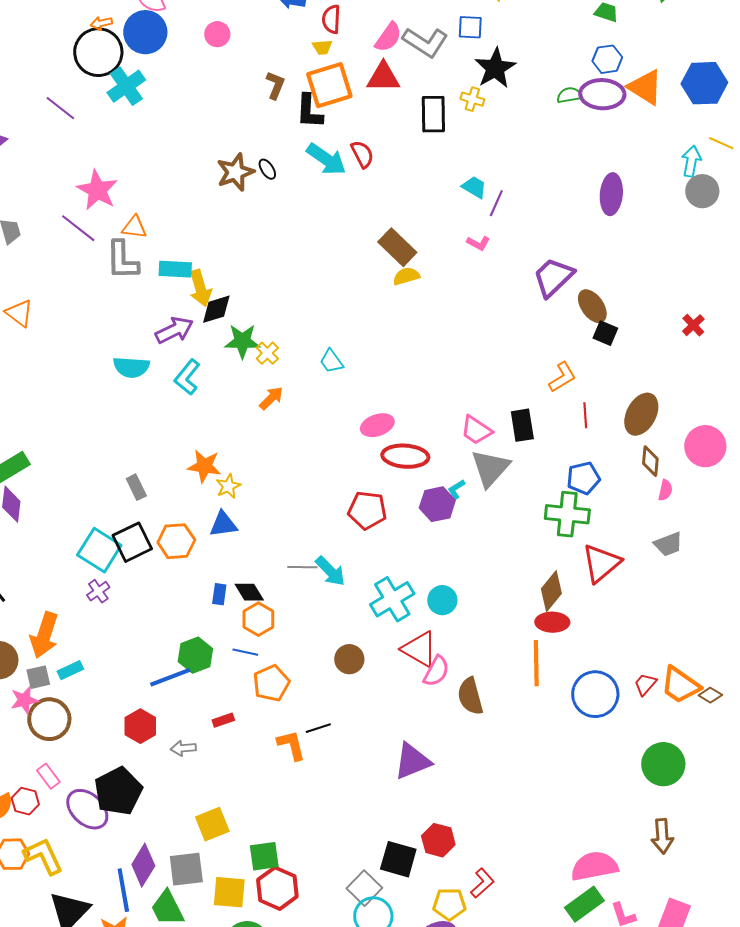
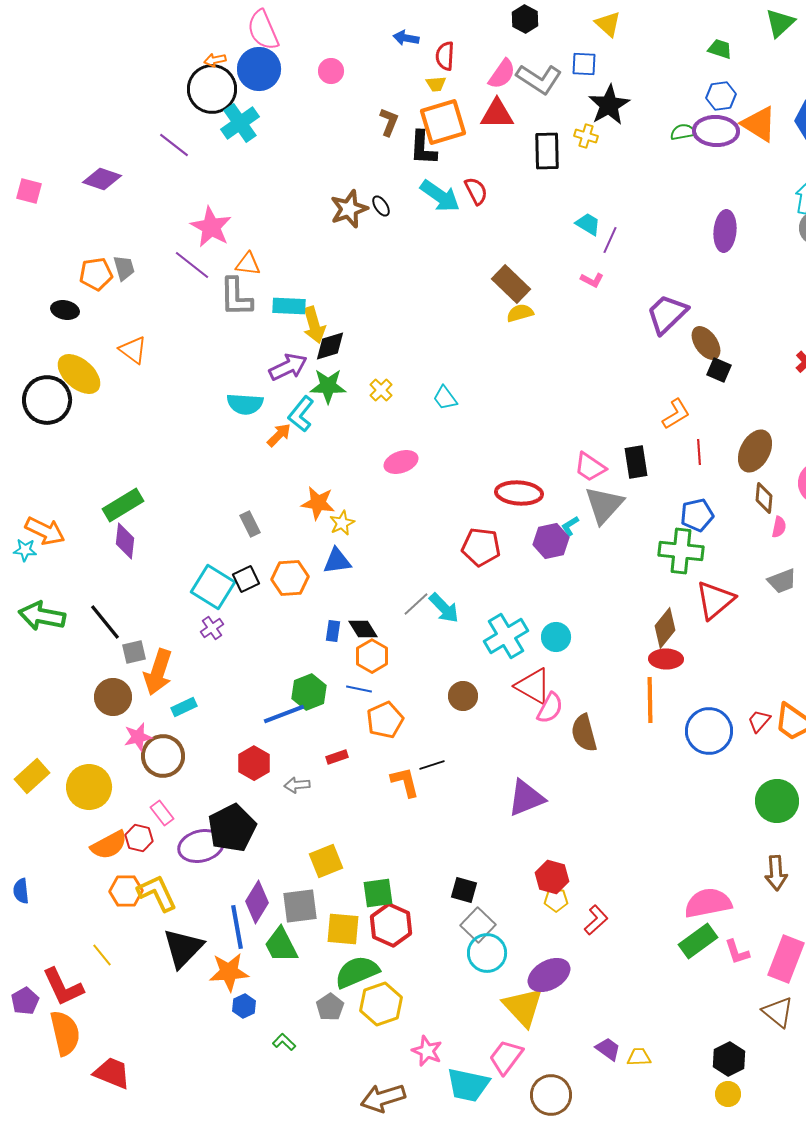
green star: (242, 341) -> (328, 386), moved
orange arrow: (271, 398) -> (279, 435), moved
pink ellipse: (377, 425) -> (401, 462), moved
black square: (132, 542) -> (246, 579), size x0.7
gray line: (302, 567) -> (416, 604), turned -44
gray square: (38, 677) -> (134, 652), moved
purple ellipse: (87, 809) -> (201, 846), turned -57
black square: (398, 859) -> (464, 890), moved, size x0.7
yellow pentagon: (449, 904) -> (556, 900), moved, size x0.7

